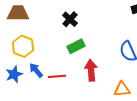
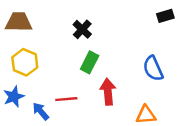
green rectangle: (76, 46) -> (90, 62), turned -36
blue arrow: (36, 70) -> (41, 111), moved

